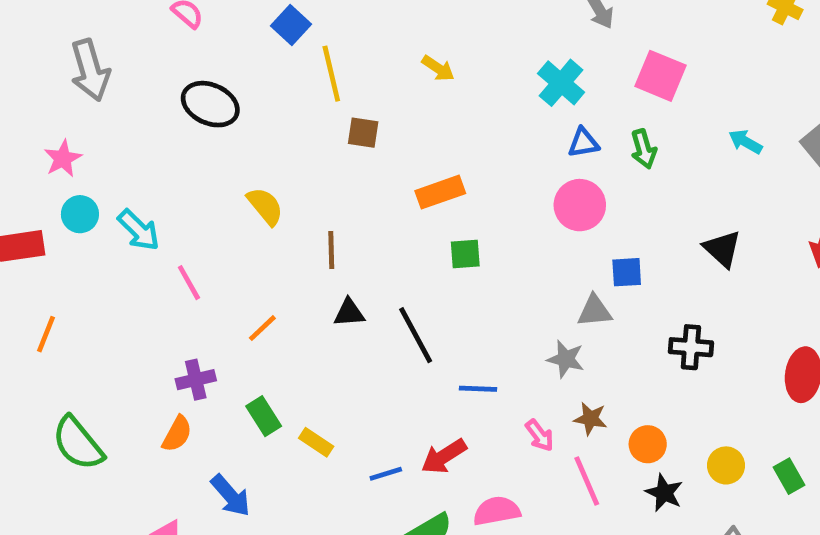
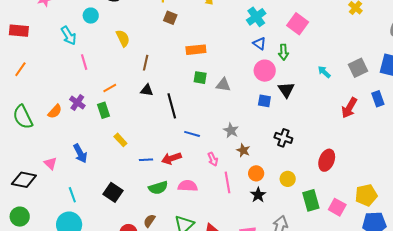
cyan arrow: (745, 142) -> (324, 72), moved
blue triangle: (583, 143) -> (259, 44), turned 32
pink circle: (580, 205) -> (265, 71), moved
cyan circle: (80, 214) -> (91, 16), moved
black triangle: (722, 249) -> (286, 90), moved
gray triangle: (595, 311) -> (223, 85), moved
purple cross: (196, 380) -> (77, 102), turned 35
green rectangle: (264, 416) -> (104, 110), moved
brown star: (590, 419) -> (243, 150), moved
orange semicircle: (177, 434) -> (55, 111), moved
yellow circle: (726, 465) -> (288, 179), moved
green rectangle: (789, 476) -> (311, 200), size x1.5

